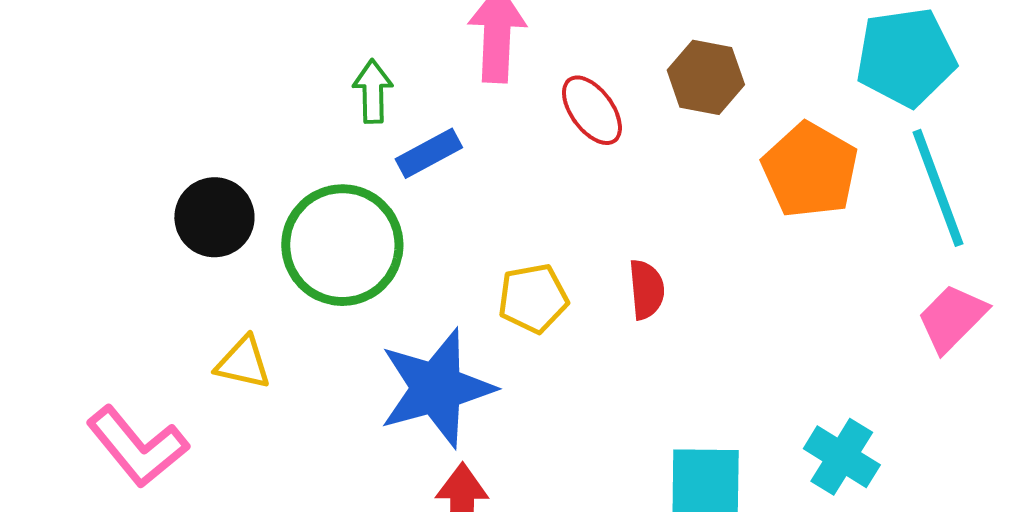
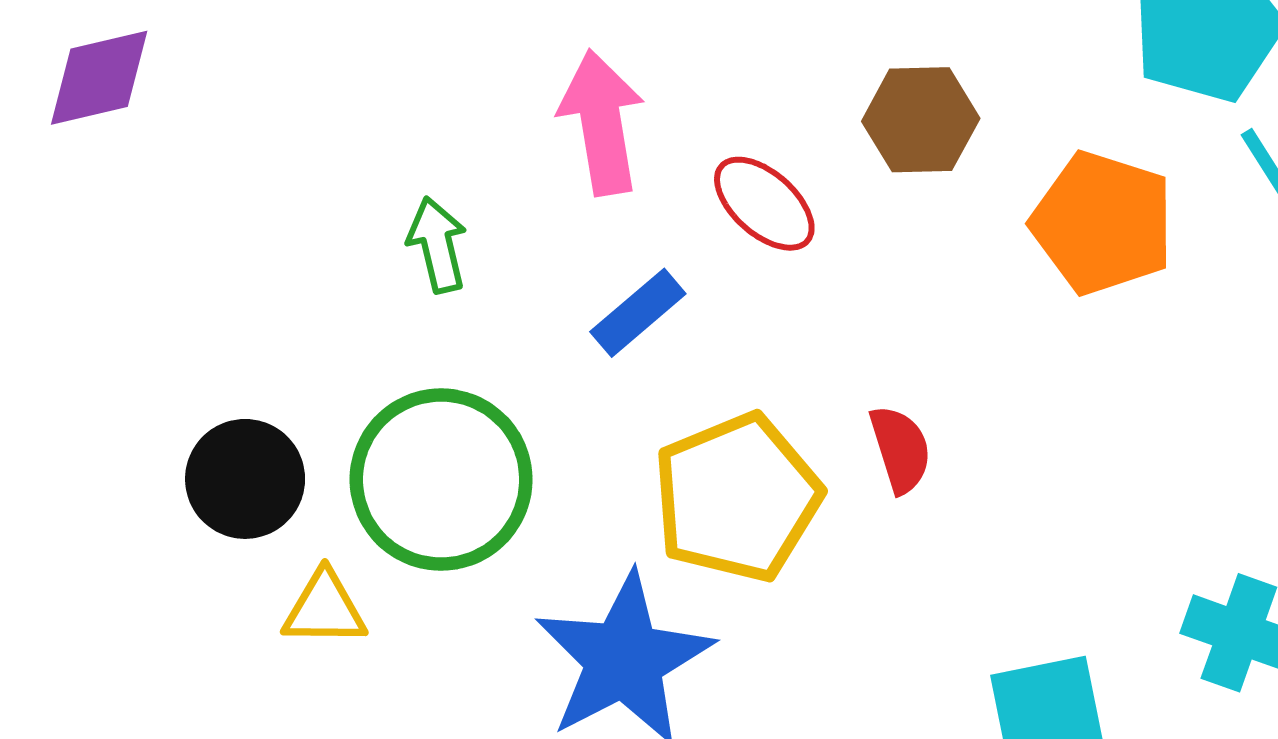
blue rectangle: (429, 153) -> (638, 313), moved
yellow pentagon: (533, 298) -> (737, 498), size x1.6
yellow triangle: (243, 363) -> (324, 609), moved

